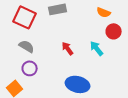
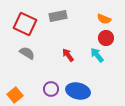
red circle: (114, 31) -> (106, 38), moved
purple circle: (30, 68) -> (51, 89), moved

